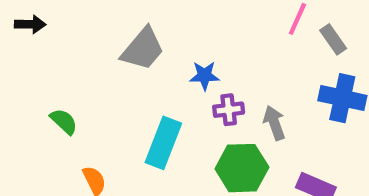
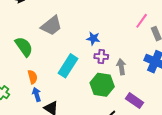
gray trapezoid: (143, 49) -> (51, 26), moved
green semicircle: (64, 121) -> (24, 47), size x1.5

